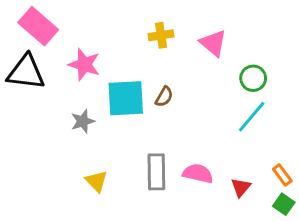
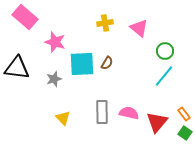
black triangle: (26, 72) -> (17, 68), moved
red triangle: (241, 187) -> (157, 122), size x1.6

